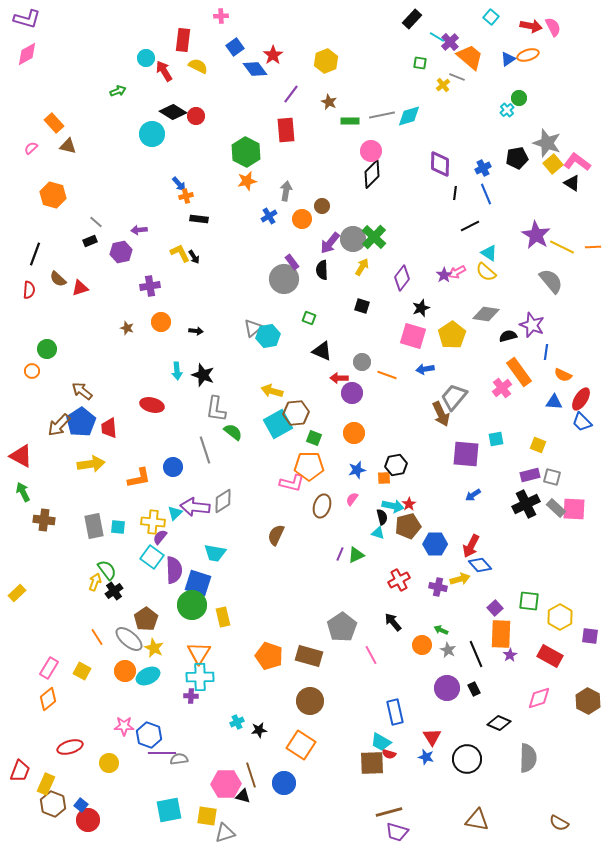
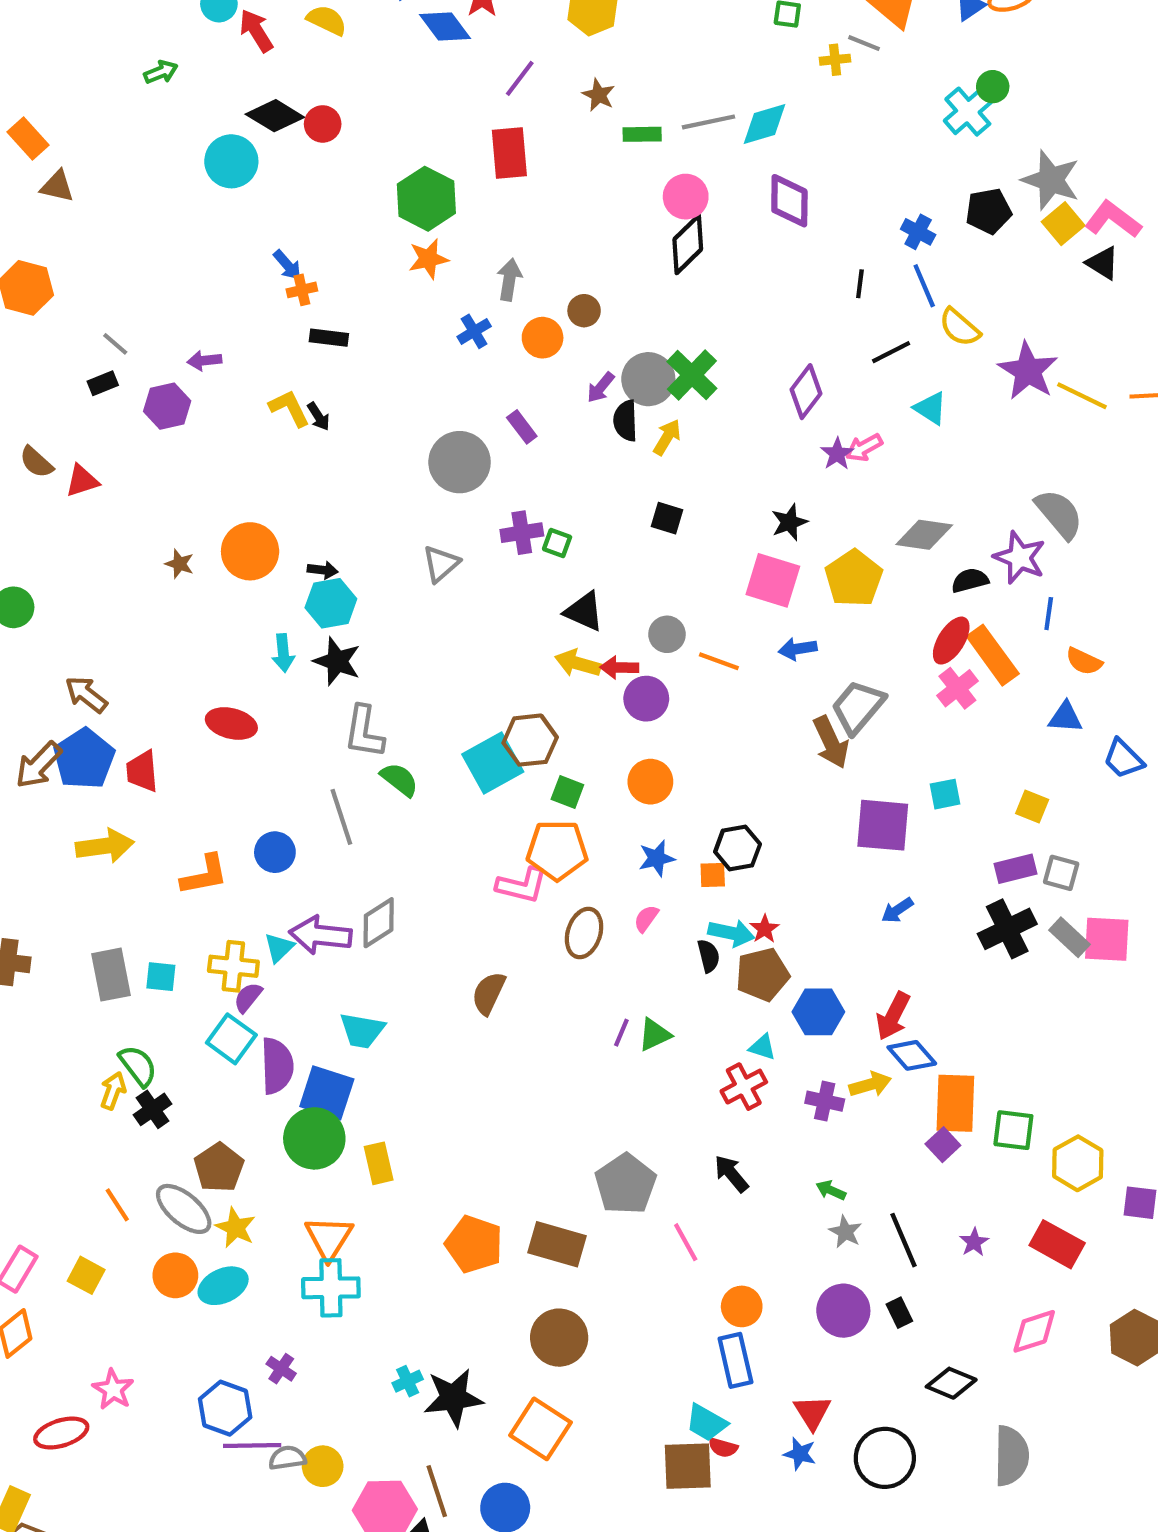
yellow cross: (443, 85) -> (835, 60), turned 32
cyan cross: (507, 110) -> (968, 112), size x1.6
purple diamond: (440, 164) -> (789, 201), moved
blue cross: (483, 168) -> (918, 232), turned -35
purple arrow: (330, 243) -> (601, 387), size x0.7
black semicircle: (322, 270) -> (626, 421), moved
yellow semicircle: (486, 272) -> (960, 327), moved
purple diamond: (402, 278) -> (806, 392), moved
gray circle: (284, 279) -> (460, 462), moved
gray semicircle: (551, 281) -> (1059, 514), moved
purple cross: (150, 286) -> (522, 533), moved
orange circle: (161, 322) -> (250, 551), size x1.4
cyan hexagon: (268, 336) -> (331, 603), moved
yellow arrow: (272, 391) -> (578, 663), moved
red ellipse: (581, 399) -> (951, 641), moved
cyan triangle: (378, 533) -> (762, 1047), moved
orange rectangle: (501, 634) -> (955, 1103), moved
orange circle: (422, 645) -> (742, 1306), moved
purple cross: (191, 696) -> (281, 1369), moved, turned 32
pink star: (124, 726) -> (113, 1389), moved, turned 30
black star: (259, 730) -> (453, 1398), size x1.8
yellow circle: (109, 763) -> (323, 1466), moved

